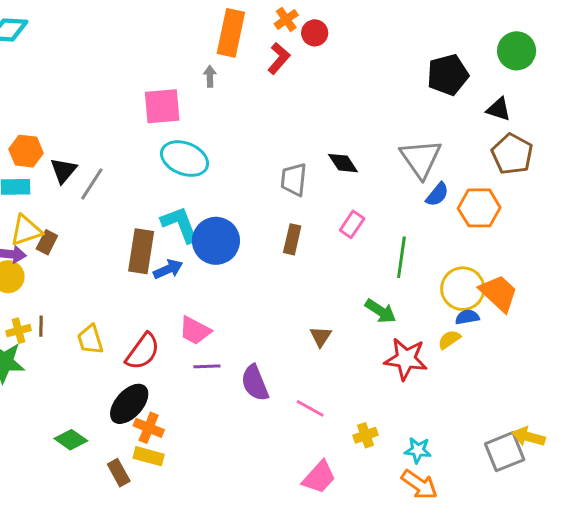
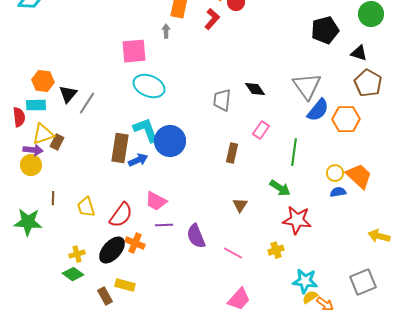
blue semicircle: (437, 194) -> (318, 110), size x1.4
brown rectangle: (292, 239) -> (232, 153), moved
yellow circle: (463, 289) -> (335, 173), size x0.6
yellow cross: (19, 331) -> (77, 254), moved
yellow semicircle: (449, 340) -> (310, 297), moved
orange cross: (149, 428) -> (135, 243), moved
yellow cross: (366, 435) -> (276, 250), moved
yellow arrow: (529, 437) -> (379, 236), moved
cyan star: (418, 450) -> (305, 281), size x1.4
orange arrow: (419, 485) -> (325, 304), moved, size x0.7

